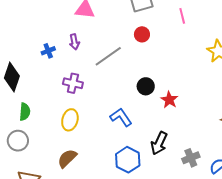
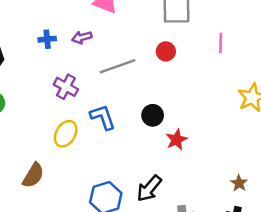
purple arrow: (74, 42) -> (82, 37), turned 70
blue L-shape: (121, 117) -> (103, 117), moved
yellow ellipse: (70, 120) -> (66, 134), moved
brown semicircle: (67, 158) -> (33, 175), turned 150

